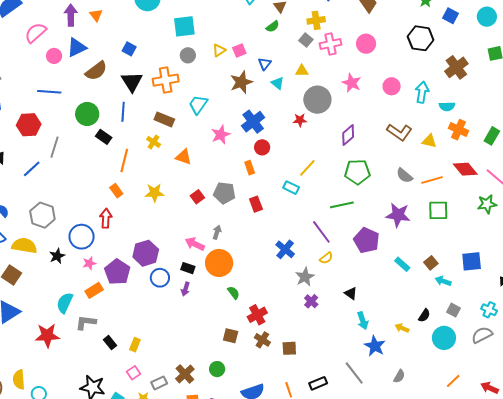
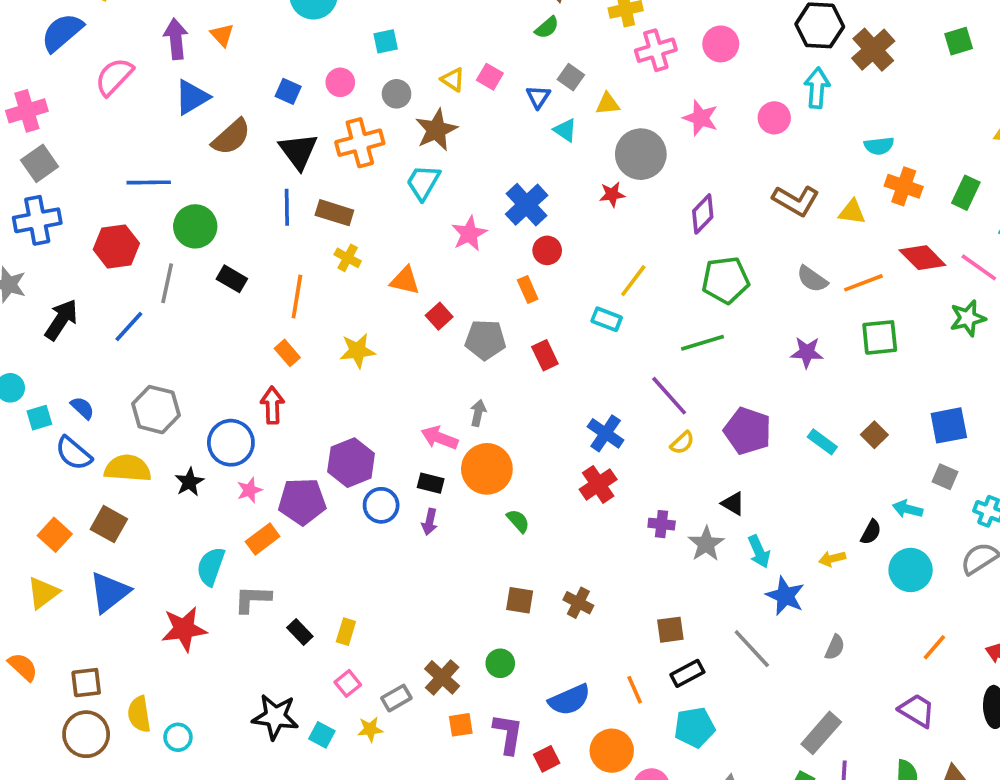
cyan square: (184, 26) -> (386, 41), size x0.6
gray square: (306, 40) -> (571, 77), moved
yellow triangle: (219, 50) -> (453, 80), turned -48
pink square: (239, 50) -> (490, 77), turned -32
pink circle: (54, 56) -> (340, 82), moved
brown cross: (456, 67) -> (873, 50), moved
brown star: (241, 82) -> (436, 130), moved
cyan arrow: (422, 92) -> (817, 88), moved
green circle: (87, 114) -> (195, 226), moved
brown rectangle: (164, 119) -> (334, 213), moved
black rectangle: (104, 137) -> (232, 279), moved
red square: (197, 197) -> (439, 316), moved
purple star: (398, 215) -> (807, 352), size x0.7
purple pentagon: (367, 240) -> (748, 431), moved
purple pentagon: (117, 272) -> (302, 501), turned -30
gray star: (305, 277) -> (706, 544), moved
cyan arrow: (443, 281) -> (908, 509), moved
purple cross: (311, 301) -> (662, 524), turned -32
gray square: (454, 310) -> (945, 477), moved
red cross: (257, 315) -> (598, 484), moved
yellow arrow: (402, 328) -> (832, 559), turned -32
brown square: (289, 348) -> (670, 630), moved

